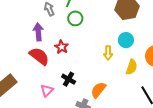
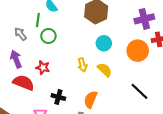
yellow arrow: (108, 53) -> (82, 65), moved
yellow semicircle: (132, 67) -> (105, 70), moved, turned -49

